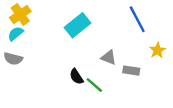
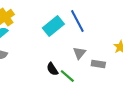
blue line: (137, 19) -> (77, 21), moved
gray triangle: (109, 57) -> (79, 53), turned 48

